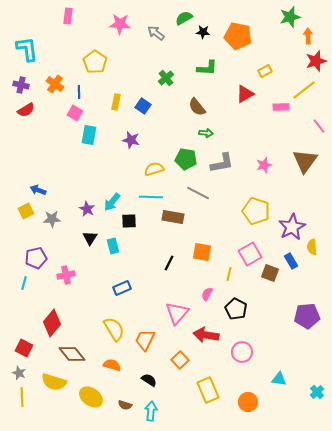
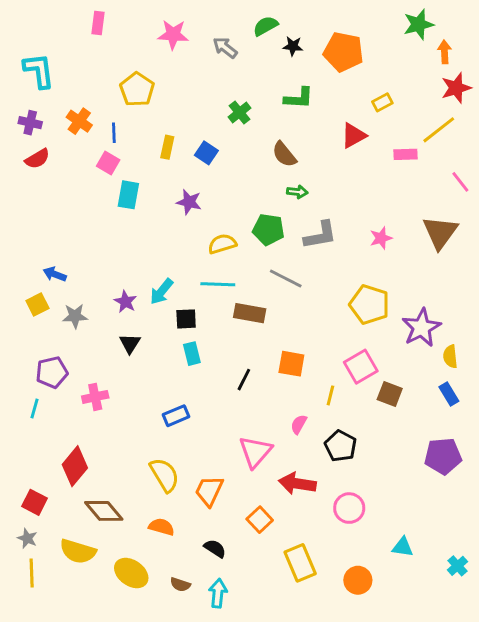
cyan rectangle: (113, 246) -> (192, 354), moved
blue rectangle: (291, 261) -> (449, 394), moved

